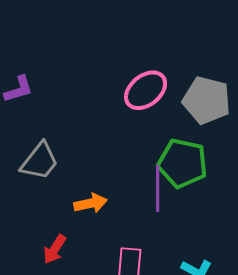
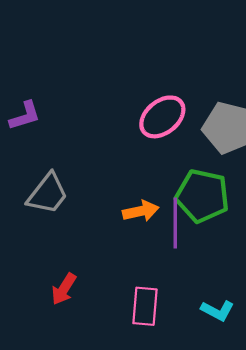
orange arrow: (91, 203) -> (141, 211), moved

